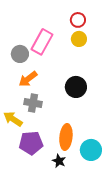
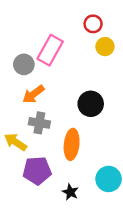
yellow circle: (79, 39) -> (105, 47), moved
orange ellipse: (66, 137) -> (72, 144), moved

